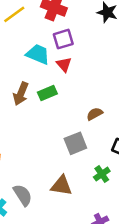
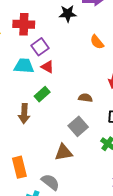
brown arrow: (21, 94) -> (24, 114), moved
brown semicircle: (95, 114) -> (85, 98), turned 56
brown triangle: (61, 186) -> (63, 152), moved

